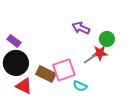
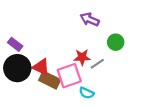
purple arrow: (81, 28) -> (90, 19), moved
red star: (100, 53) -> (82, 57), moved
red triangle: (24, 86) -> (41, 67), moved

